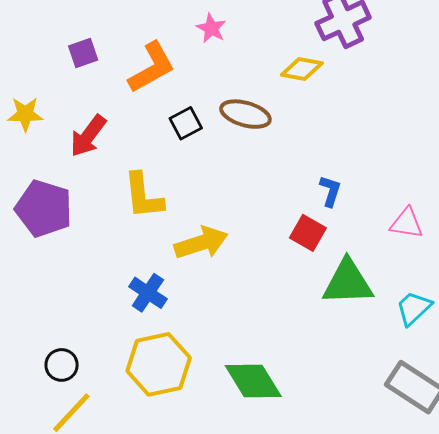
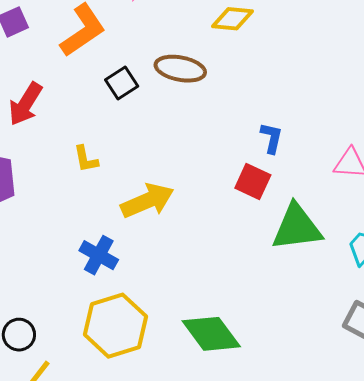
yellow L-shape: (143, 196) -> (86, 159), size x0.6

